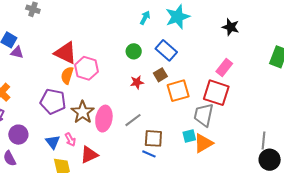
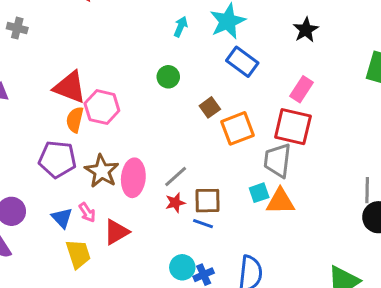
black star: (231, 27) -> (306, 30), turned 30
blue rectangle: (166, 50) -> (242, 62), moved
red star: (137, 82) -> (175, 203), moved
orange triangle: (203, 143) -> (280, 201), turned 35

